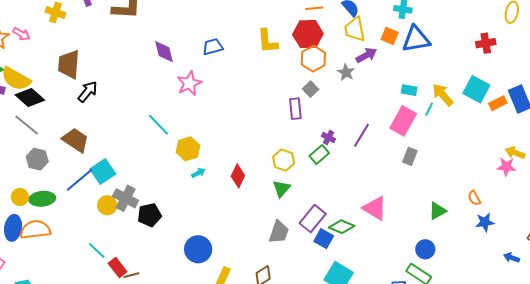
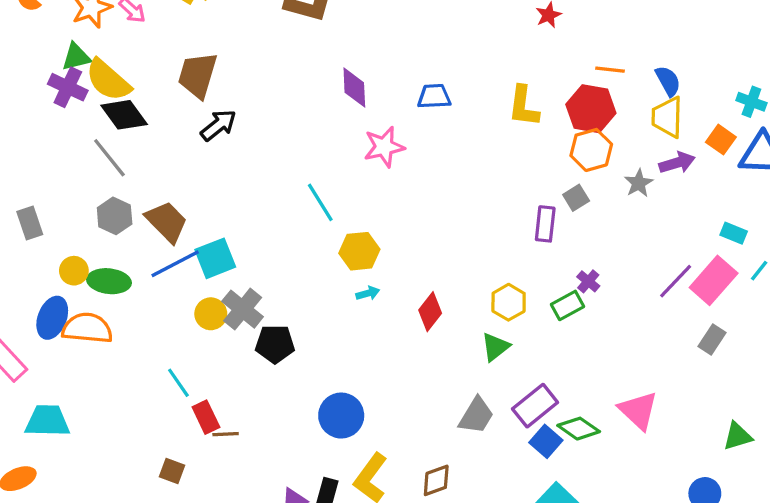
purple line: (361, 135) -> (676, 281), moved
brown trapezoid: (75, 140) -> (167, 222), moved

